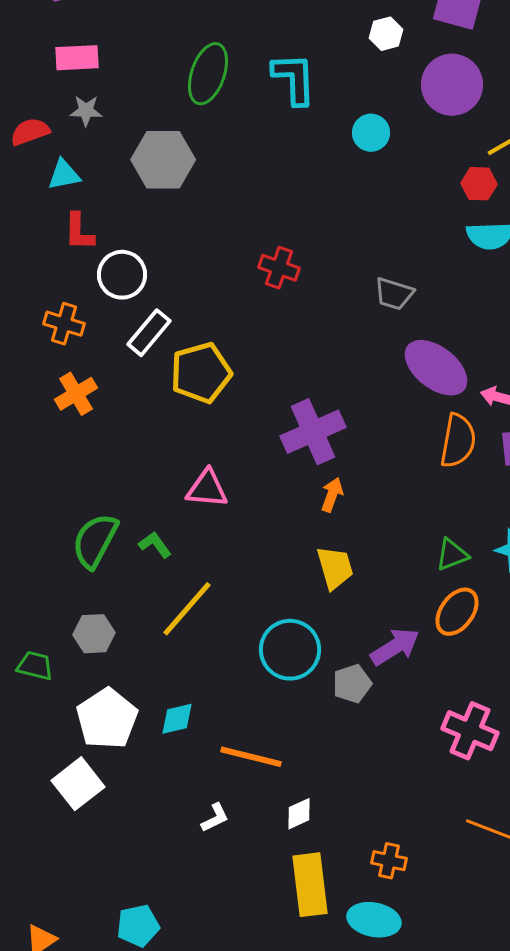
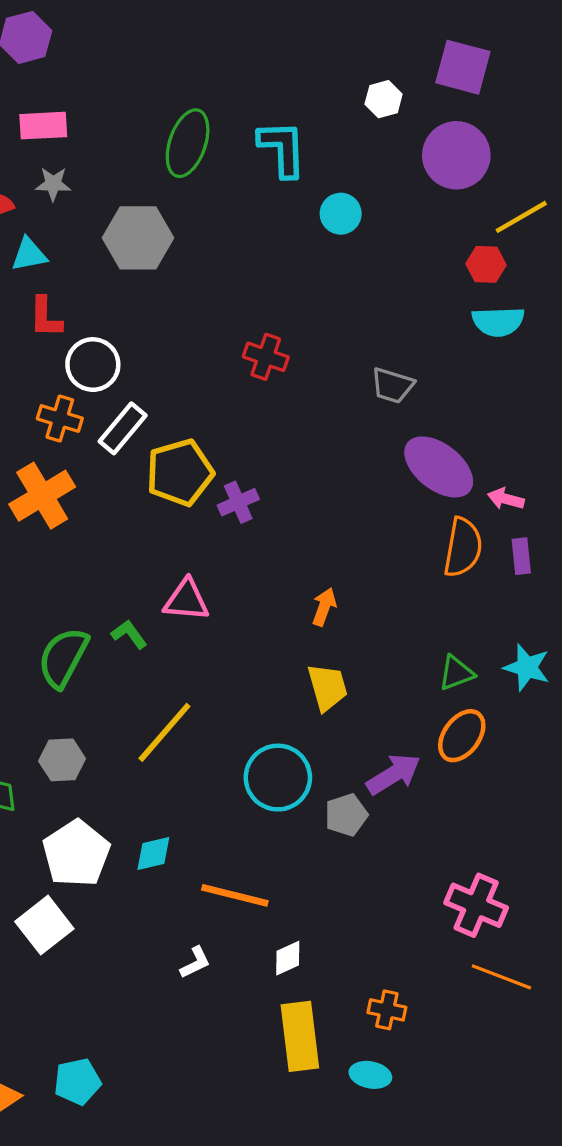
cyan circle: (371, 133) -> (341, 214), moved
orange cross: (64, 324) -> (60, 418), moved
orange cross: (76, 394) -> (42, 496), size x1.4
purple cross: (313, 432) -> (238, 502), moved, size x0.6
green L-shape: (155, 545) -> (129, 634), moved
pink cross: (470, 731) -> (476, 905), moved
cyan ellipse: (374, 920) -> (370, 1075), size x0.7
cyan pentagon: (138, 926) -> (77, 1081), moved

